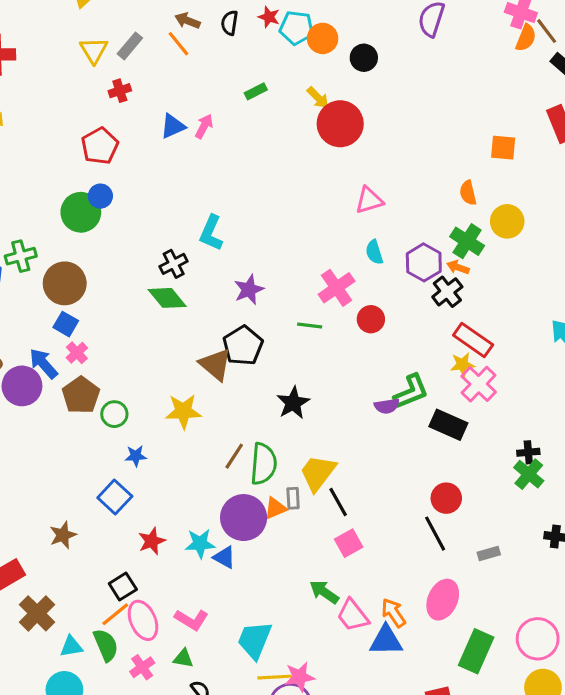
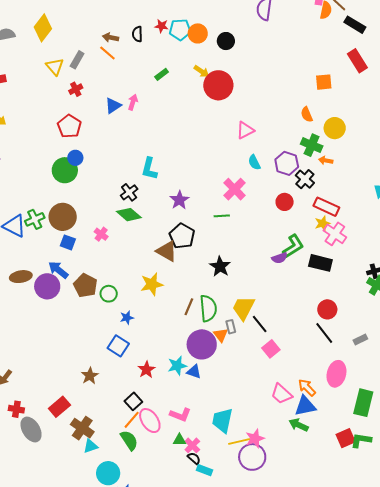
green cross: (21, 256) -> (35, 219), moved
orange arrow: (458, 267) -> (326, 160), moved
red circle: (371, 319) -> (285, 202), moved
pink cross: (77, 353) -> (101, 234), moved
orange triangle: (275, 508) -> (221, 335), turned -35
green arrow: (324, 592) -> (299, 425), moved
cyan triangle: (71, 646) -> (91, 446), moved
pink cross: (142, 667) -> (192, 445), moved

